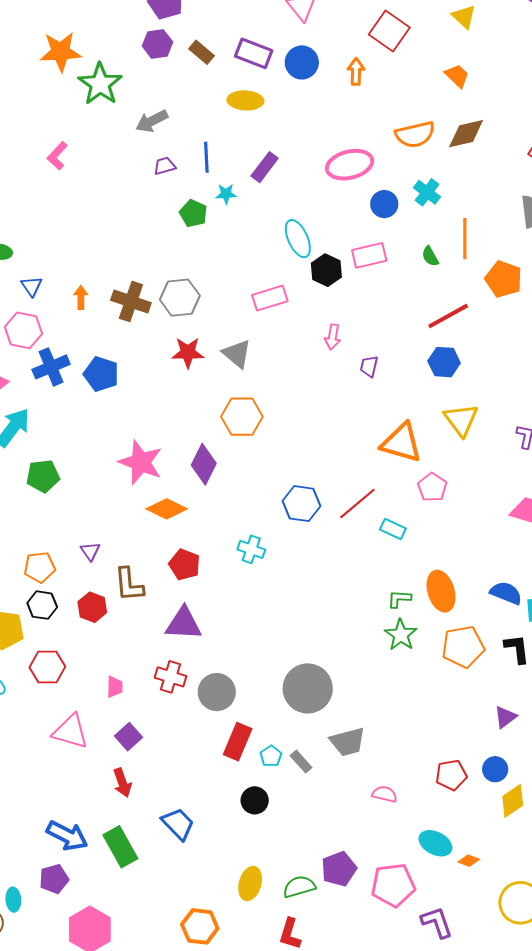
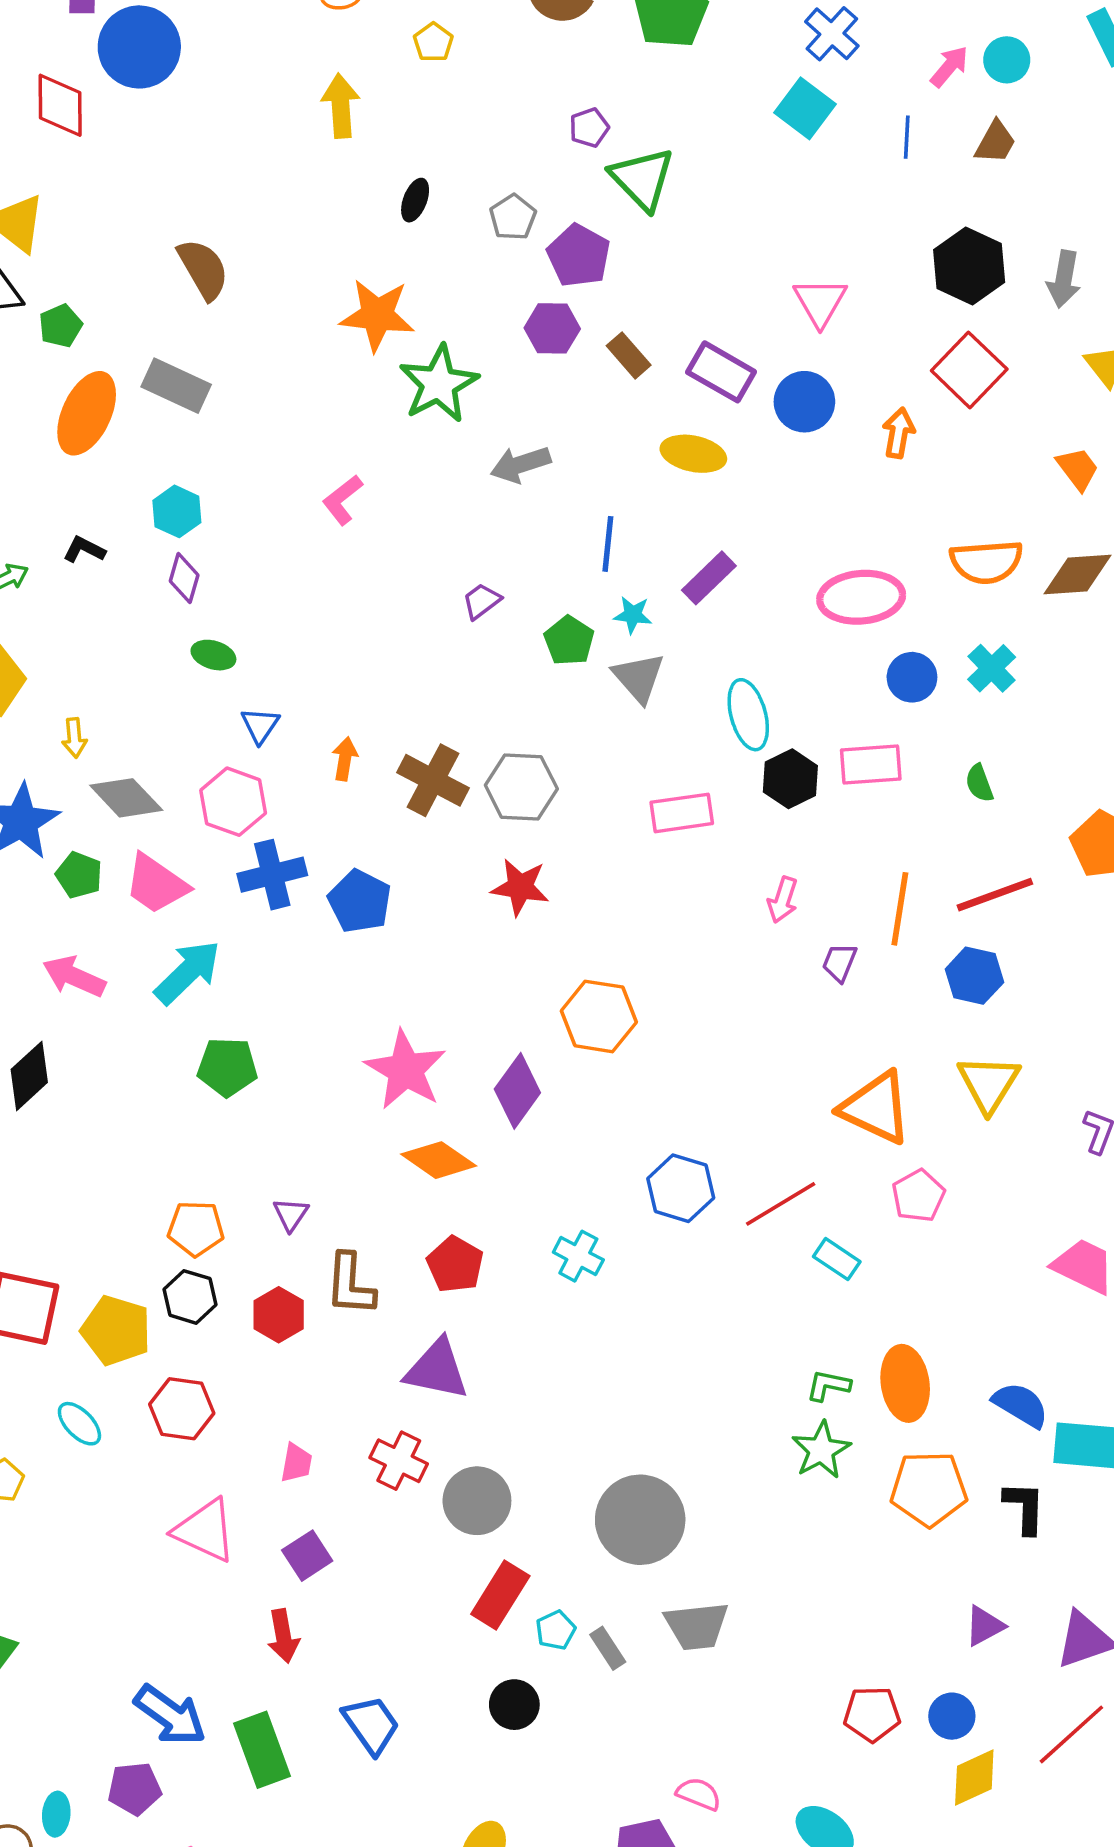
purple trapezoid: (165, 166) -> (482, 601), moved, turned -30
orange line: (465, 239) -> (900, 909), moved
gray triangle: (237, 354) -> (639, 678), moved
pink semicircle: (385, 794) -> (699, 1794), moved

